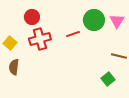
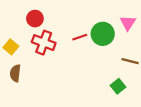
green circle: (94, 20) -> (103, 34), moved
red cross: (40, 39) -> (44, 43), turned 35

